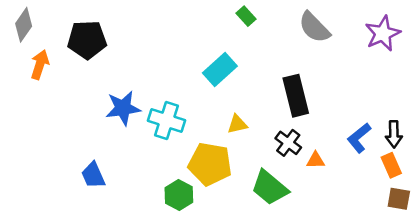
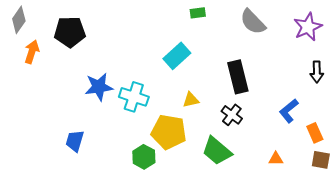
green rectangle: (246, 16) -> (198, 13), turned -56
black arrow: (394, 134) -> (317, 72), moved
orange triangle: (316, 160) -> (276, 159), moved
blue trapezoid: (93, 175) -> (75, 141), turned 40

